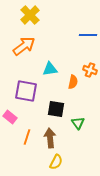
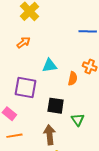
orange arrow: (24, 46) -> (24, 42), size x0.6
orange line: (27, 137) -> (14, 136), moved, turned 63

